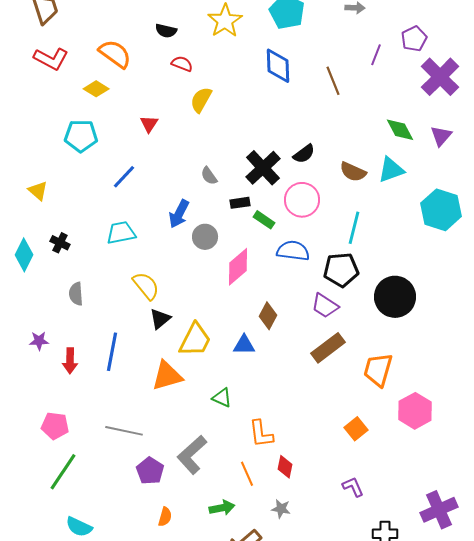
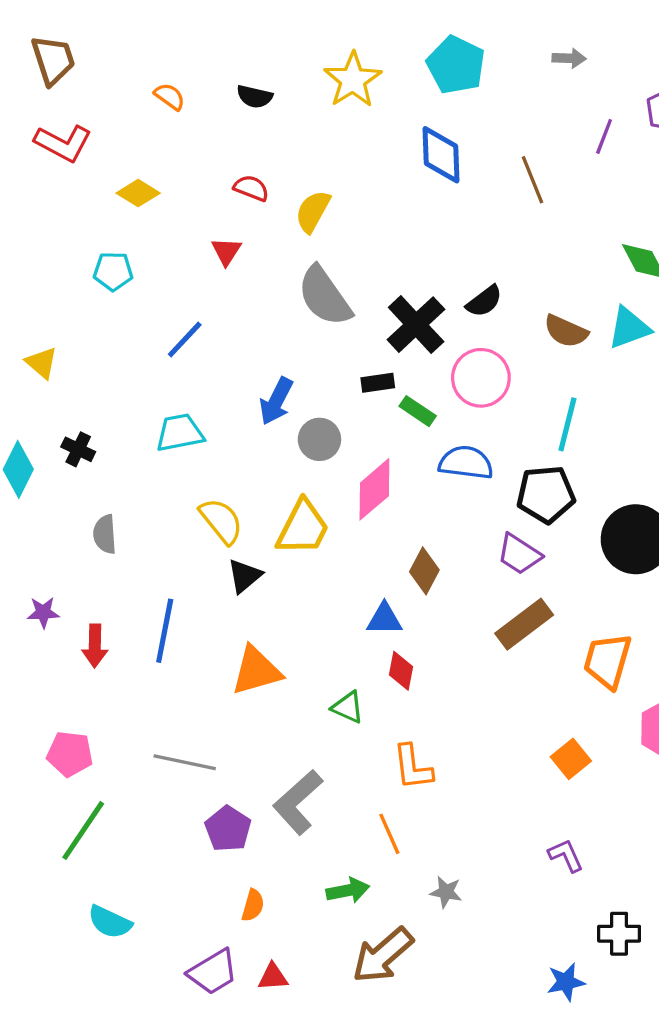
orange semicircle: (115, 54) -> (170, 97), moved, size x0.6
red semicircle: (182, 64) -> (251, 188), moved
cyan pentagon: (81, 136) -> (113, 271), size x0.7
gray semicircle: (209, 176) -> (324, 296), moved, size x2.0
yellow trapezoid: (195, 340) -> (303, 528), moved
red diamond: (285, 467) -> (401, 671), moved

